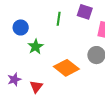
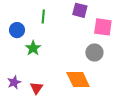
green line: (59, 19) -> (43, 16), moved
orange diamond: (66, 68) -> (78, 80), moved, turned 30

